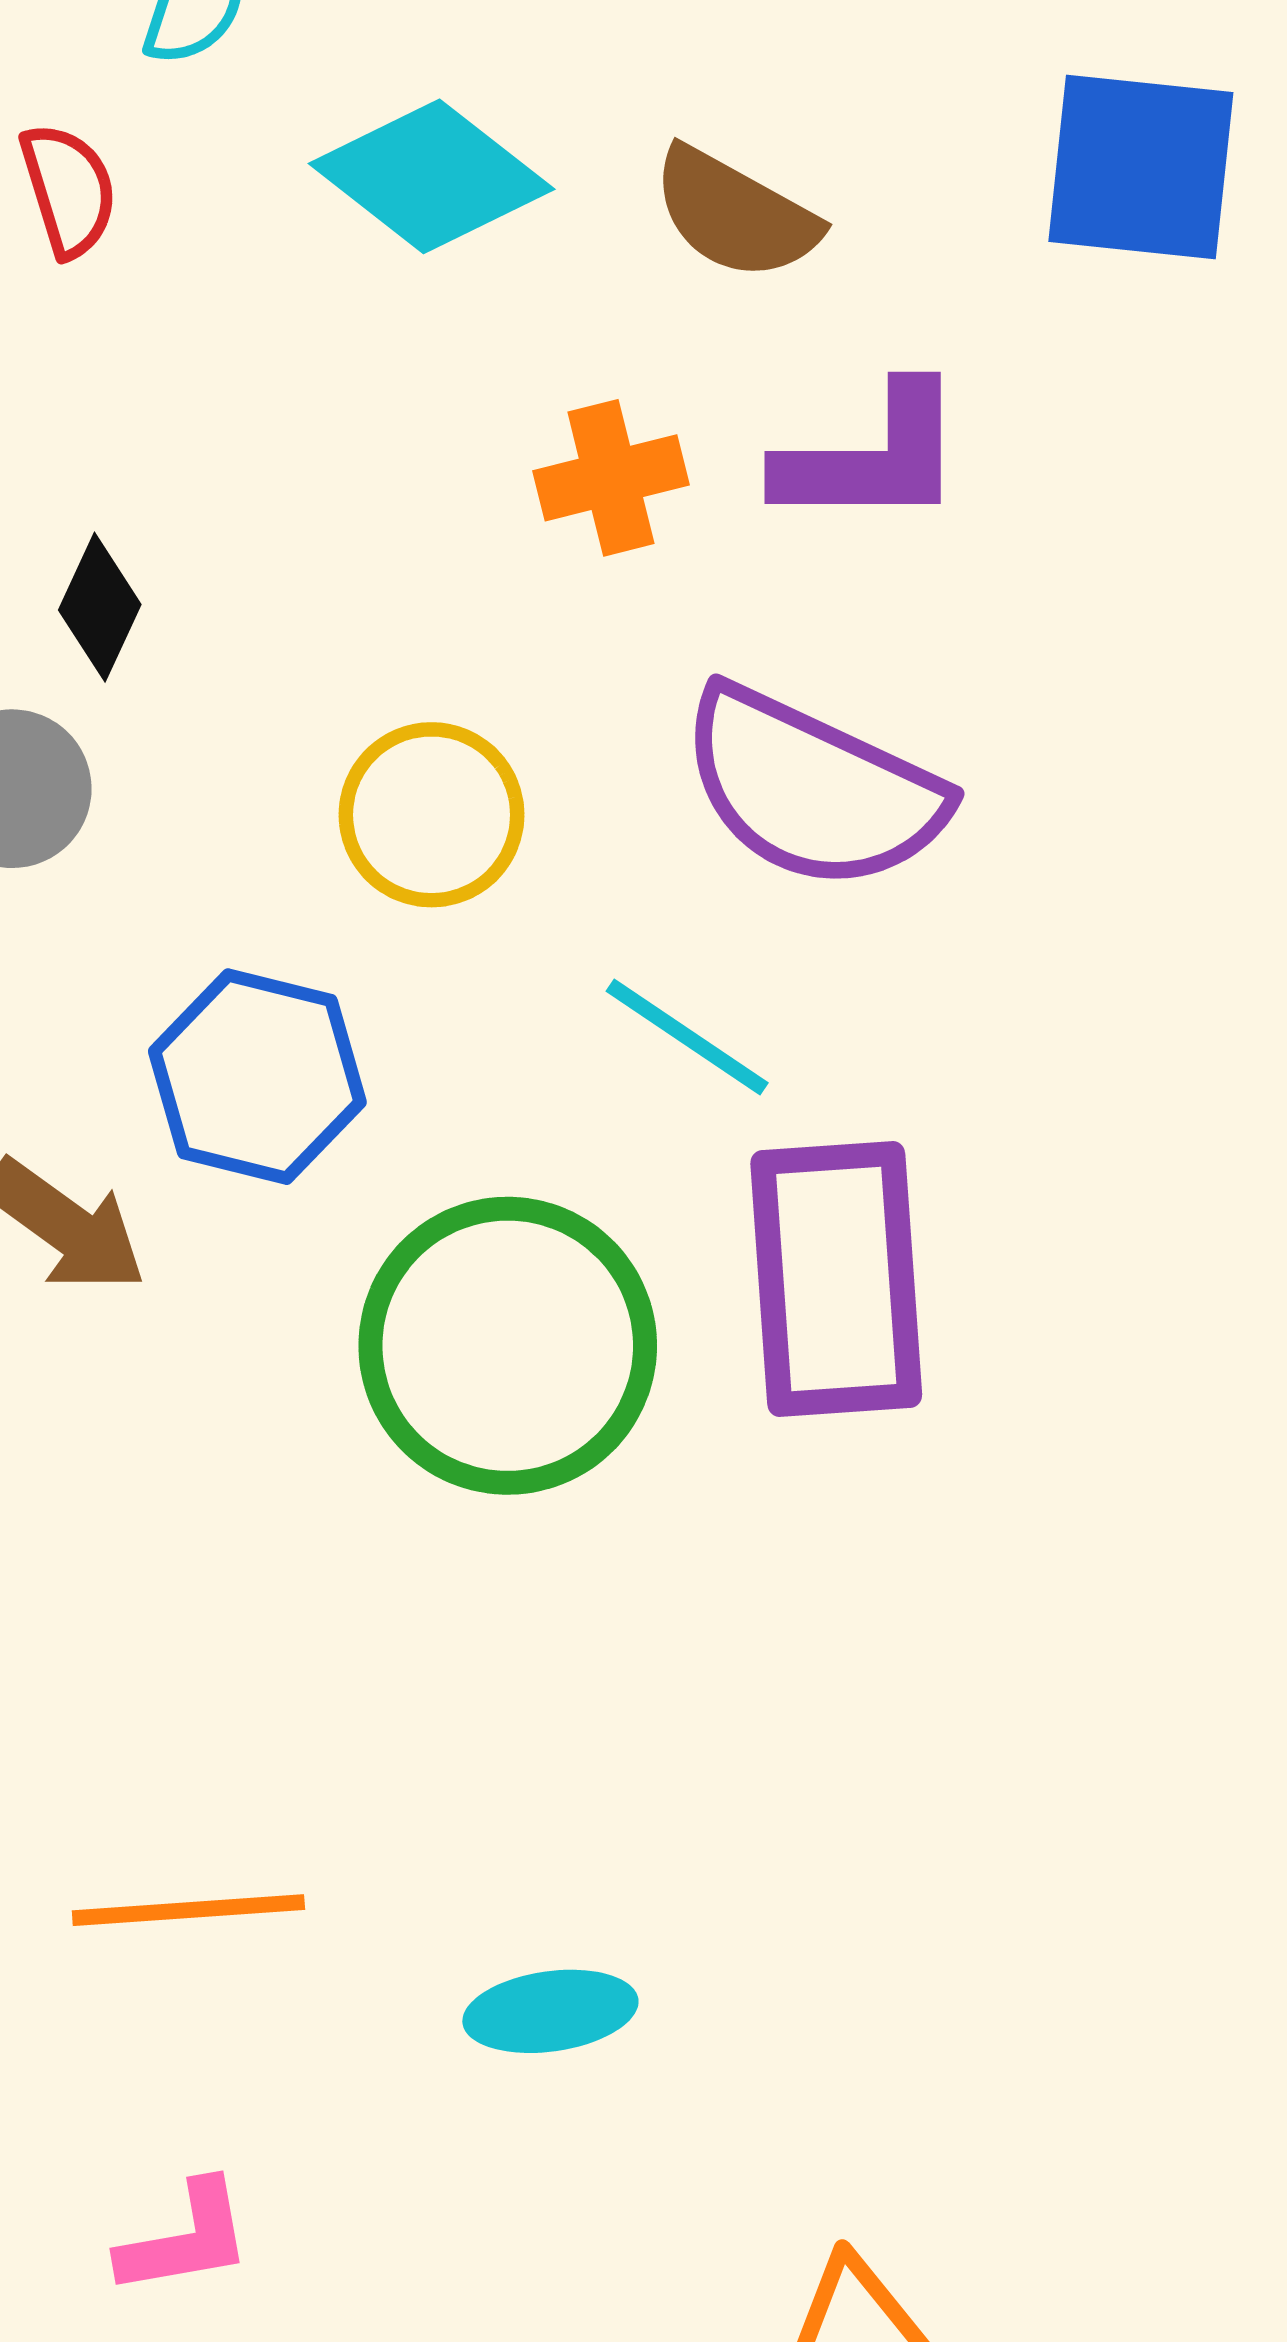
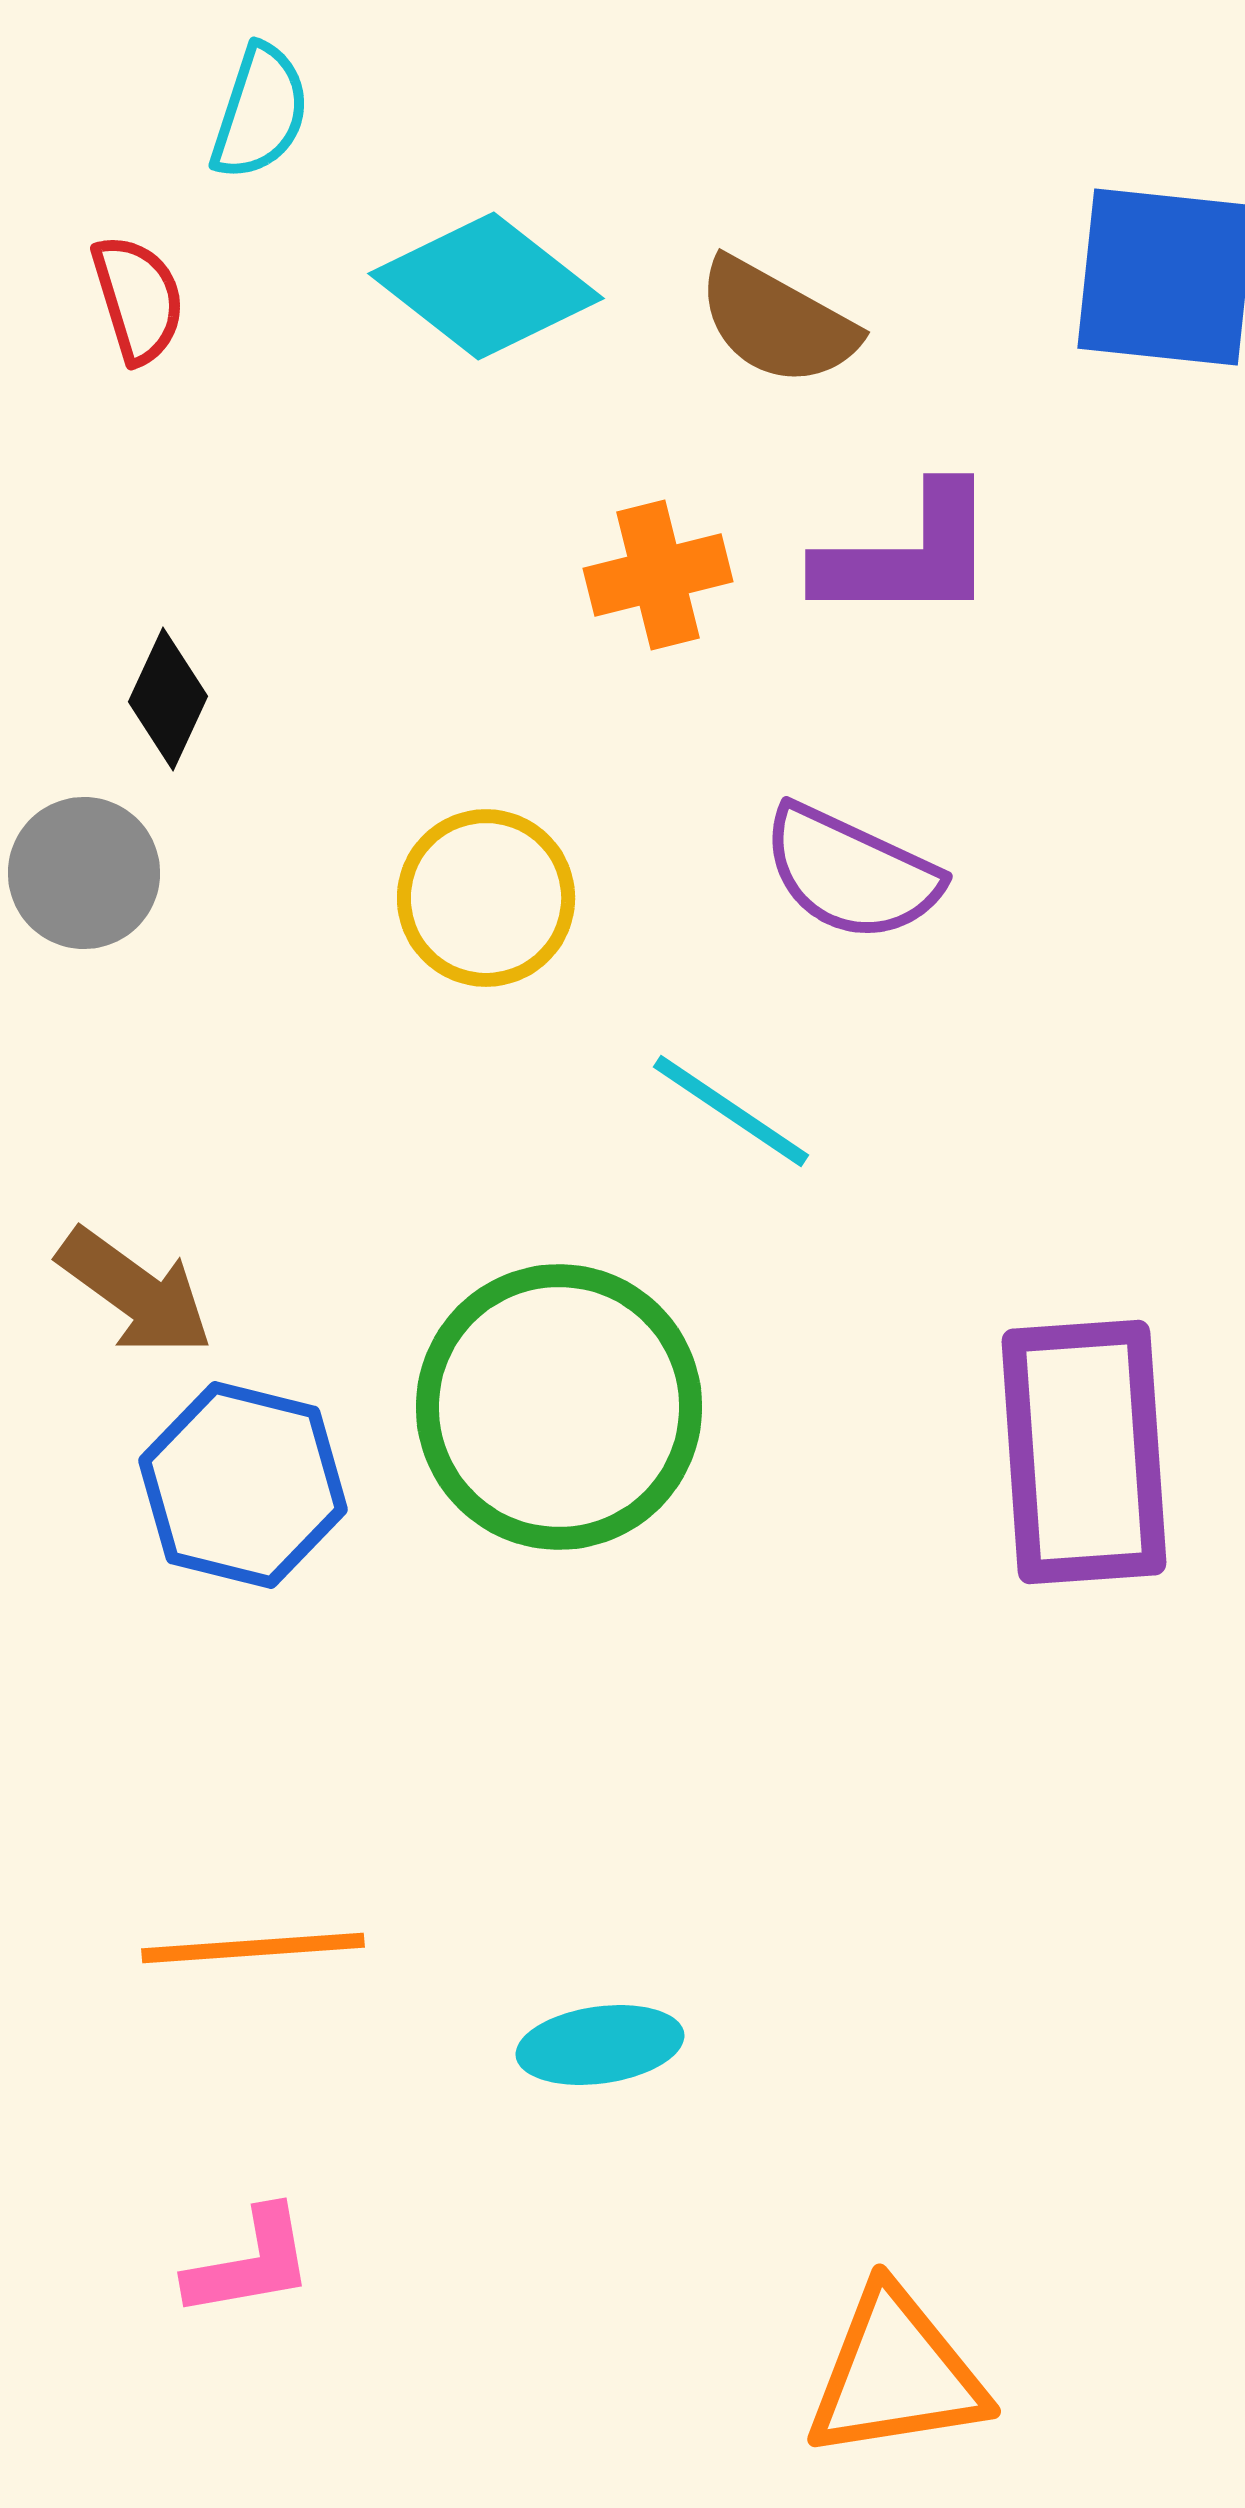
purple semicircle: (812, 789) -> (851, 873), size x0.7
blue hexagon: (257, 1077) -> (243, 1485), moved
purple rectangle: (836, 1279) -> (1084, 1452), moved

